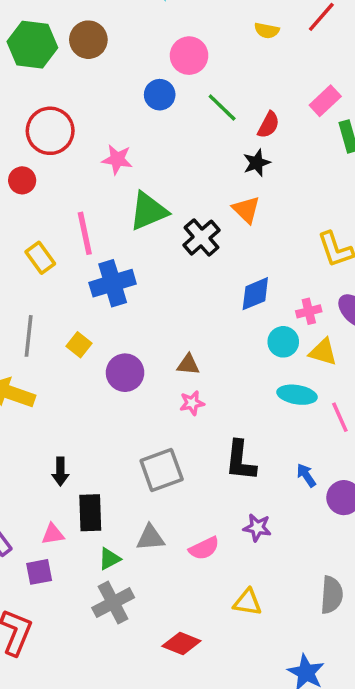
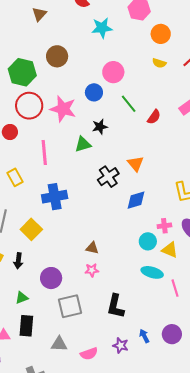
green hexagon: (32, 45) -> (22, 72), moved
pink star: (117, 159) -> (63, 109), moved, size x1.5
black star: (257, 163) -> (100, 127), moved
green triangle: (148, 211) -> (83, 144), moved, size x0.7
pink line: (85, 233) -> (44, 152), moved
blue diamond: (255, 294) -> (136, 200), moved
yellow square: (79, 345) -> (31, 229), size x1.5
purple circle: (125, 373) -> (51, 278), moved
black arrow: (60, 472) -> (18, 261), moved
blue arrow: (306, 475) -> (144, 336), moved
green triangle: (109, 559) -> (22, 298), moved

